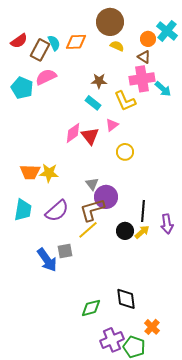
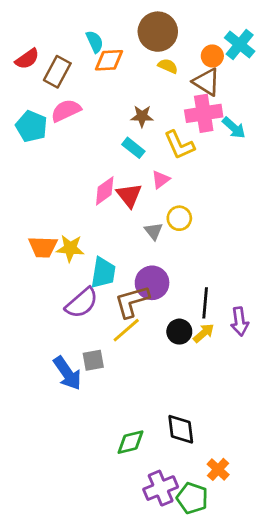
cyan semicircle: (54, 43) -> (95, 42), moved
brown triangle: (144, 57) -> (207, 82), size x1.5
gray triangle: (92, 184) -> (153, 231), moved
cyan trapezoid: (23, 210) -> (103, 273), moved

